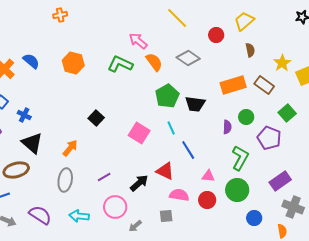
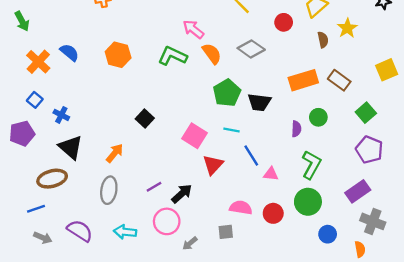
yellow star: (282, 63) -> (347, 28), moved
cyan line: (171, 128) -> (232, 130), turned -56
purple pentagon: (269, 138) -> (369, 150), moved
red triangle: (165, 171) -> (213, 165), moved, turned 48
pink triangle: (208, 176) -> (271, 174), moved
black arrow: (139, 183) -> (182, 194), moved

